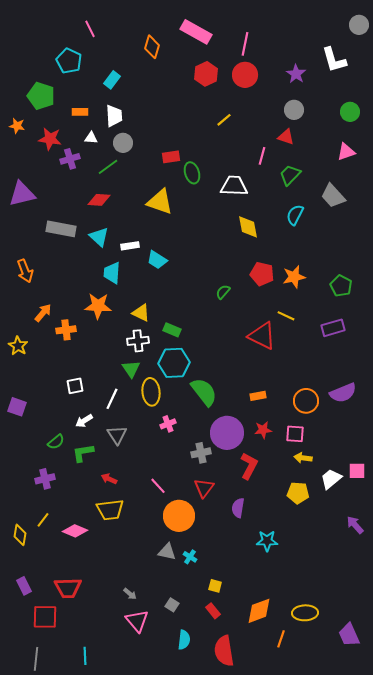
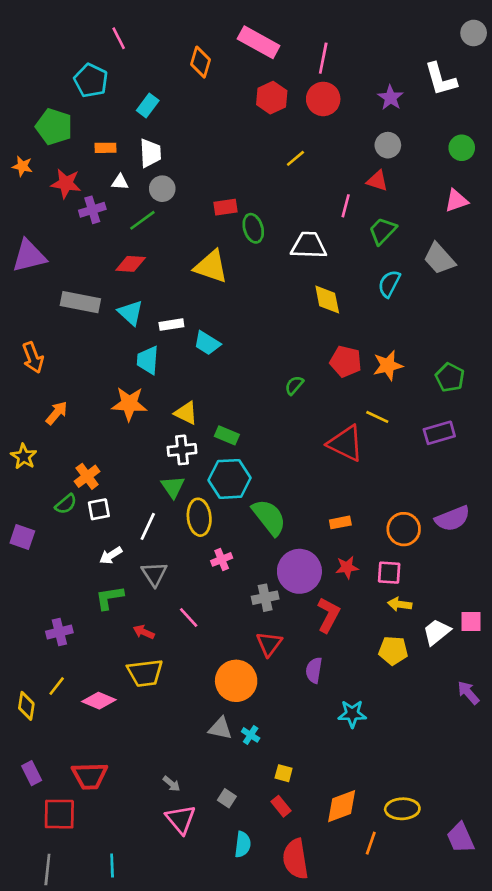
orange cross: (66, 330) -> (87, 476), moved, turned -30
green semicircle: (56, 442) -> (66, 504), moved
pink line: (158, 486) -> (189, 617), moved

